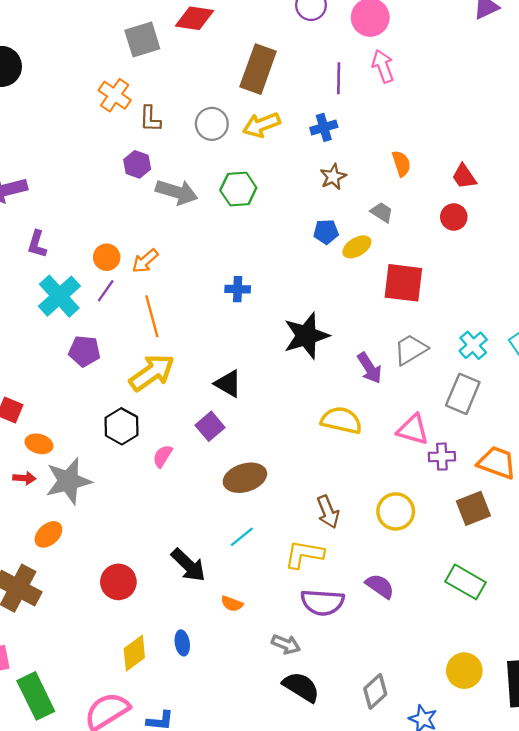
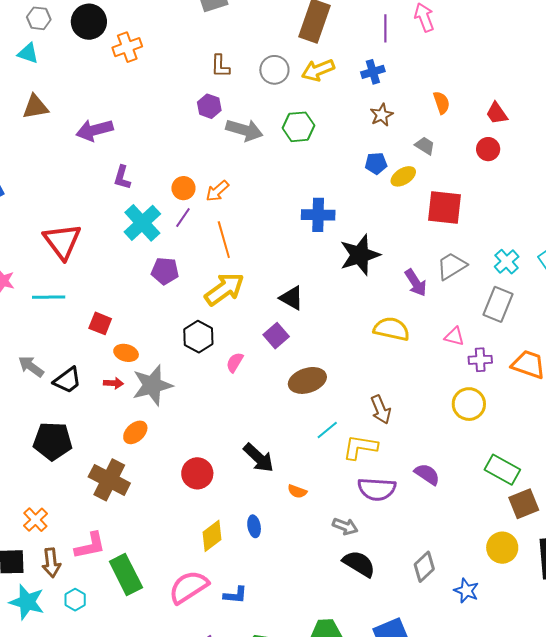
orange cross: (115, 95) -> (127, 47), moved, turned 36
blue cross: (238, 289) -> (318, 215), moved, size x1.5
pink triangle: (413, 430) -> (454, 336), size x0.7
brown square: (473, 508) -> (524, 504), moved
yellow circle: (396, 511) -> (469, 404), moved
cyan line: (242, 537) -> (327, 430), moved

